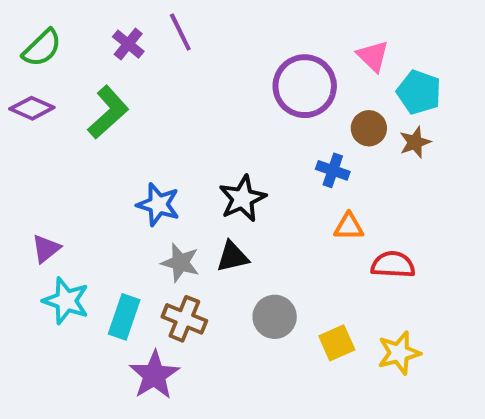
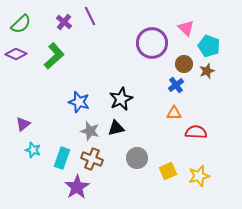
blue cross: (333, 170) -> (176, 85), moved, turned 35
cyan star: (66, 301) -> (33, 150), size x0.7

